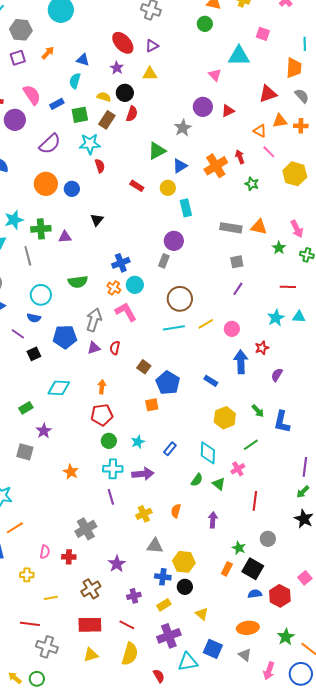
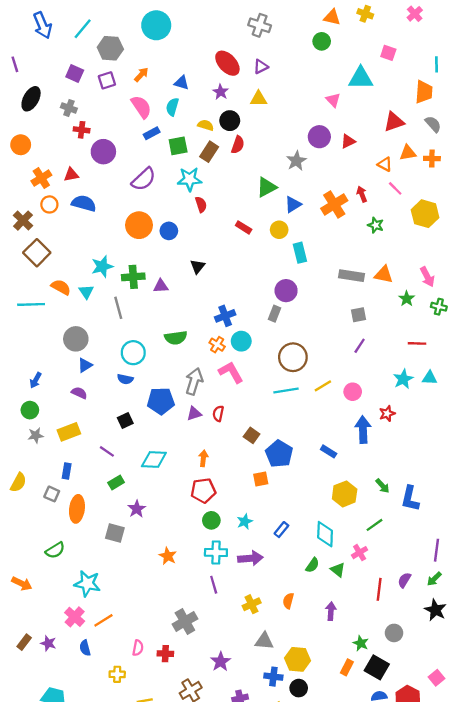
pink semicircle: (32, 95) -> (141, 107), moved
purple line: (18, 334) -> (107, 451), moved
purple semicircle: (277, 375) -> (404, 580), moved

